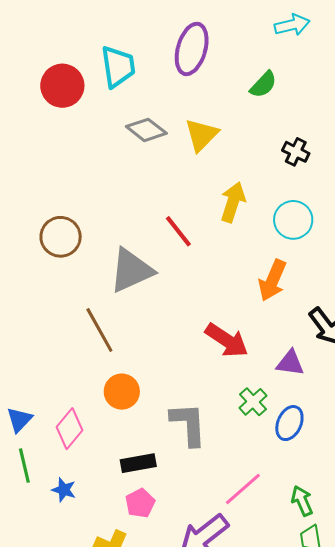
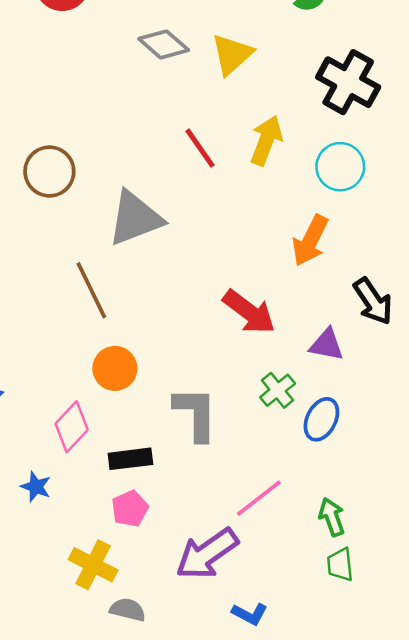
black cross: (296, 152) -> (348, 82), size x1.8
red line: (178, 231) -> (200, 148), moved
pink diamond: (70, 429) -> (72, 427), moved

